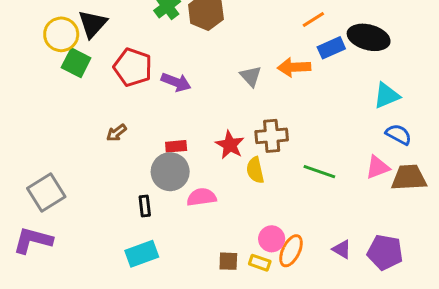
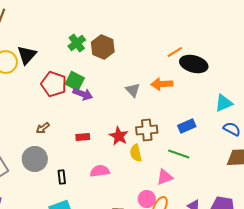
black ellipse: (369, 37) -> (194, 64), moved
blue rectangle: (331, 48) -> (187, 126), moved
green square: (76, 63) -> (75, 81), moved
pink triangle: (378, 167) -> (165, 177), moved
gray circle: (170, 172) -> (35, 159), moved

